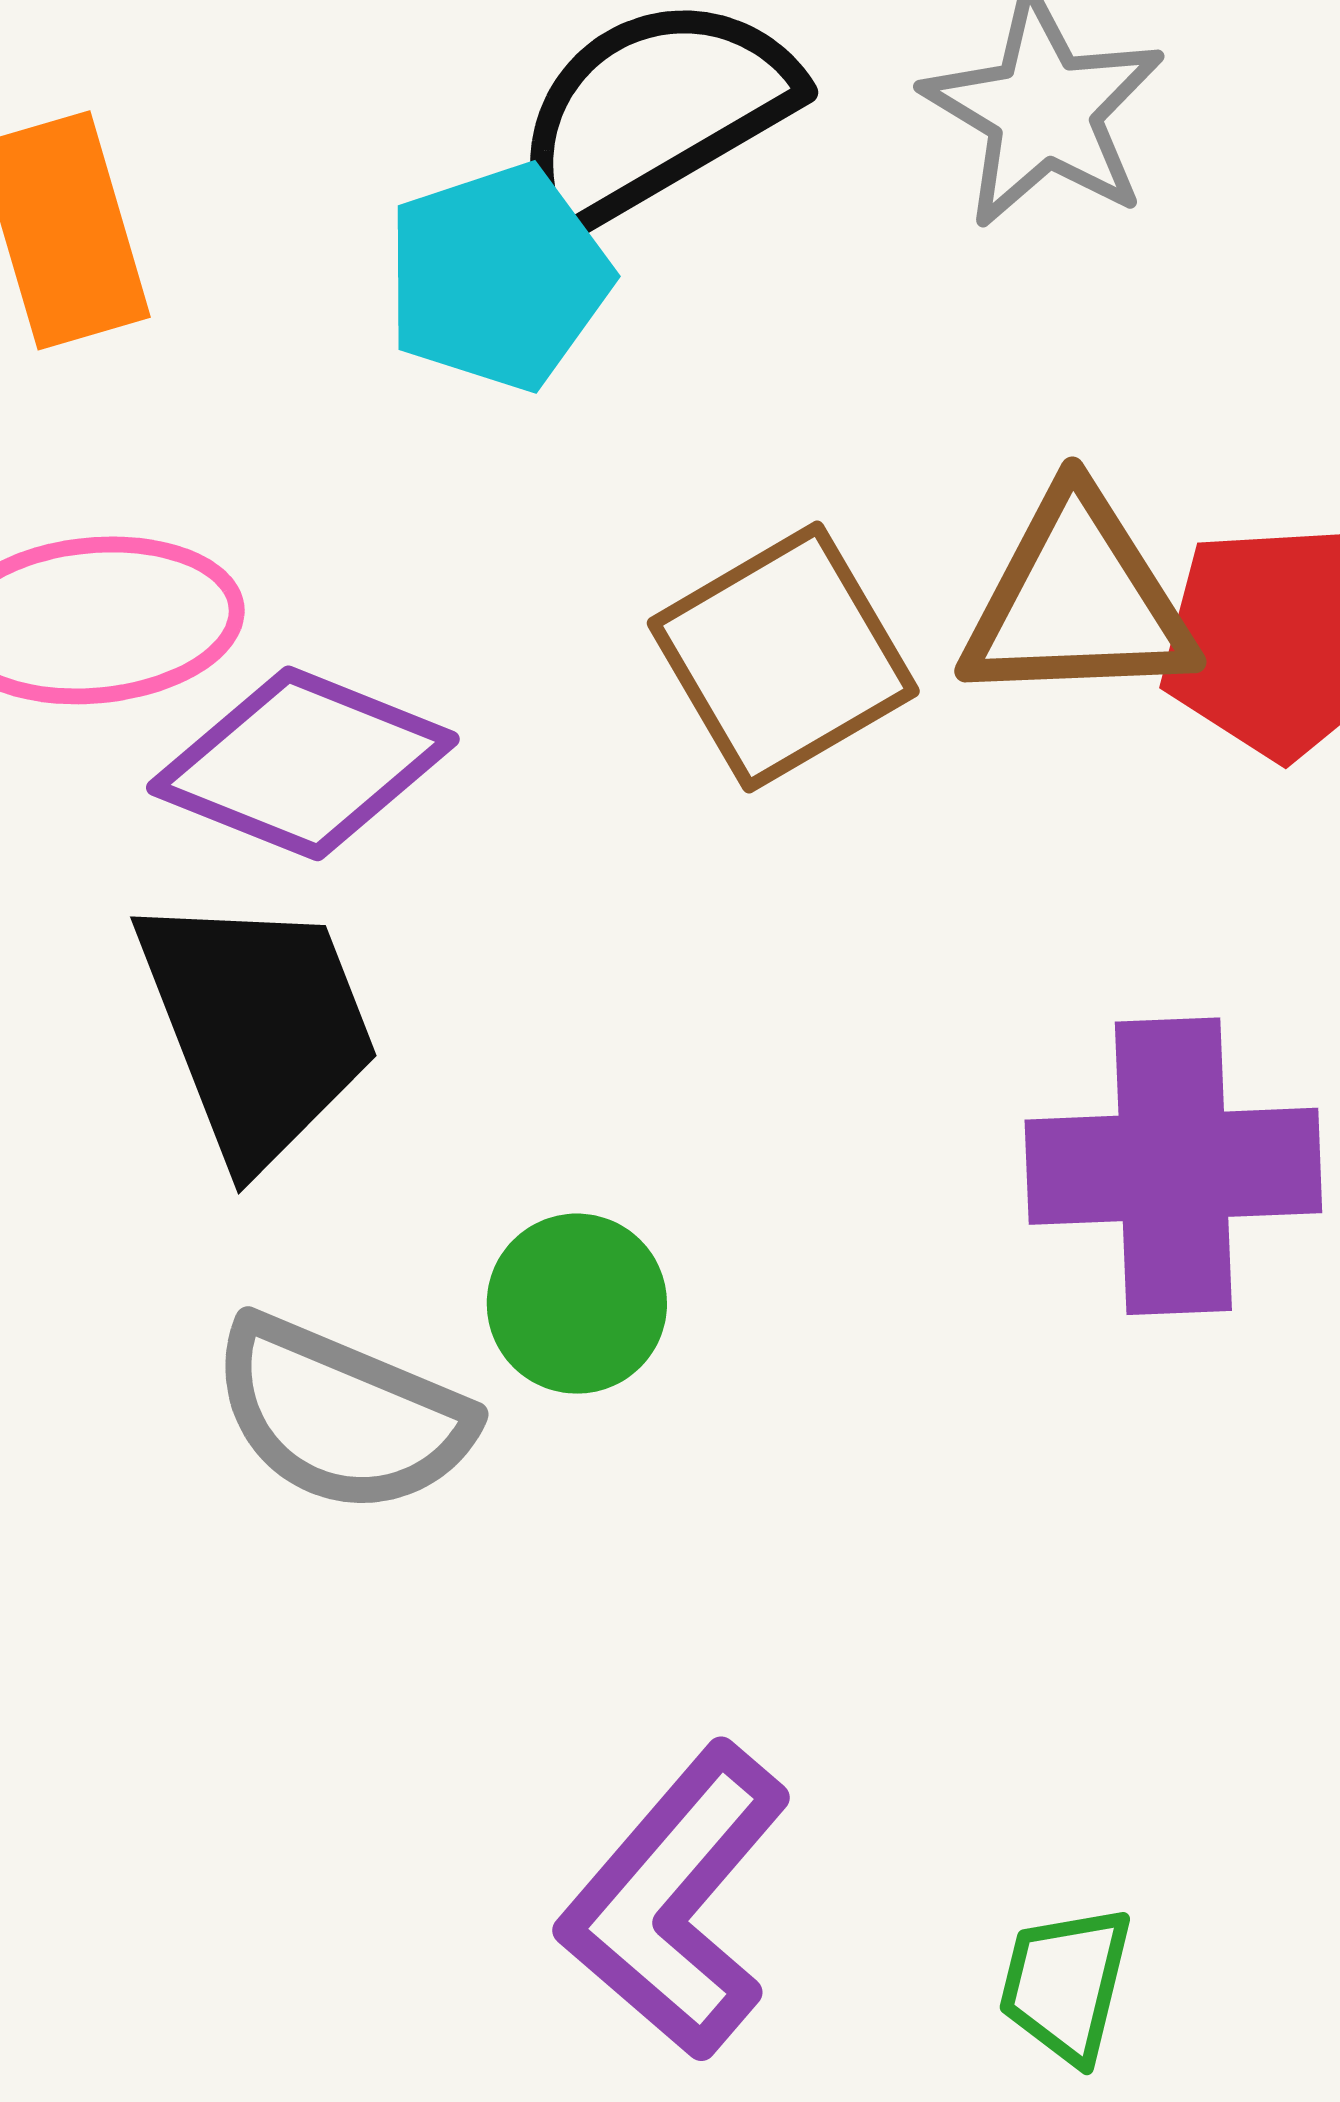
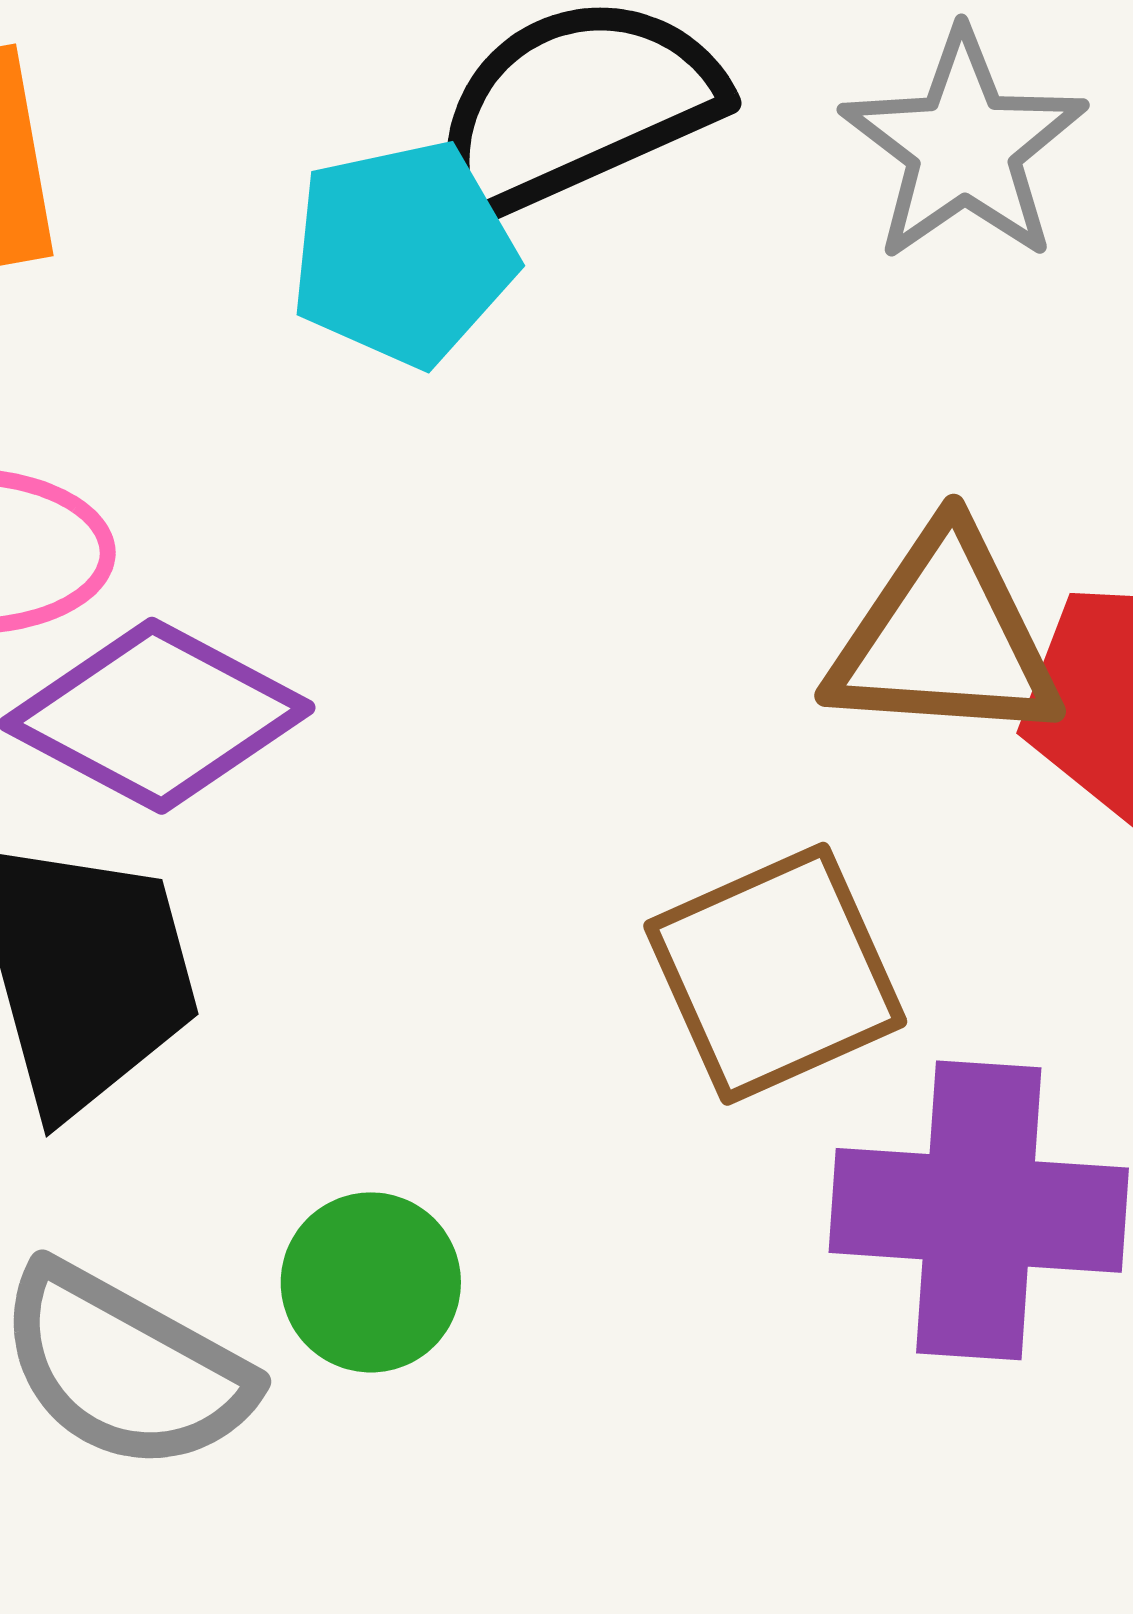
brown square: (783, 657) -> (775, 974), moved

